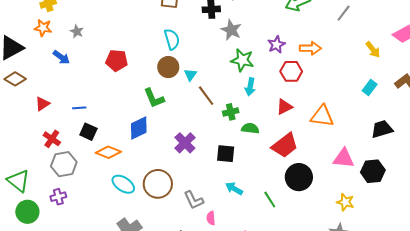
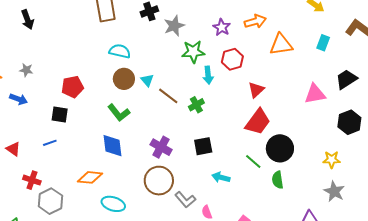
gray star: (231, 30) -> (174, 26), turned -30
cyan semicircle: (172, 39) -> (120, 51), turned -45
red hexagon: (291, 71) -> (232, 59), moved
red triangle: (42, 104) -> (13, 149), turned -35
red triangle: (284, 107) -> (256, 90), moved
orange triangle: (322, 116) -> (281, 45), moved
blue diamond: (139, 128) -> (113, 146), turned -55
green semicircle: (250, 128) -> (278, 180), moved, turned -90
black square: (88, 132) -> (60, 114), moved
pink triangle: (344, 158) -> (315, 94), moved
brown circle: (158, 184) -> (159, 181), moved
green line: (270, 200) -> (253, 162), moved

